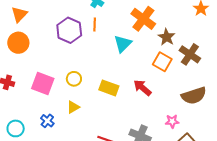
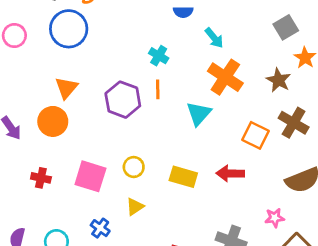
orange triangle: (19, 14) -> (66, 88), moved
brown star: (167, 37) -> (279, 80), moved
red arrow: (142, 88) -> (230, 173), turned -36

